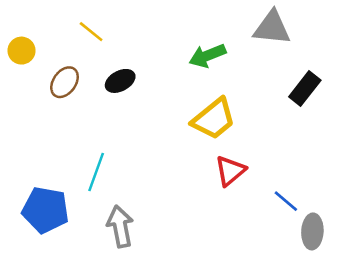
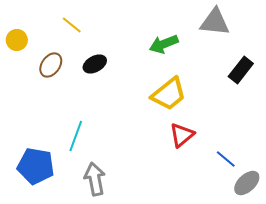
gray ellipse: (312, 231) -> (247, 183), turned 44

